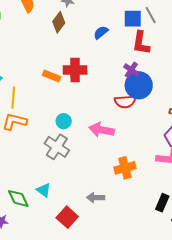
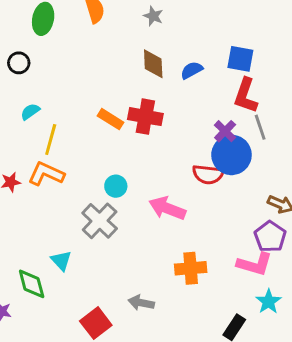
gray line: (151, 15) -> (260, 127), moved
brown diamond: (59, 22) -> (153, 64), moved, turned -50
cyan triangle: (44, 190) -> (61, 261), moved

